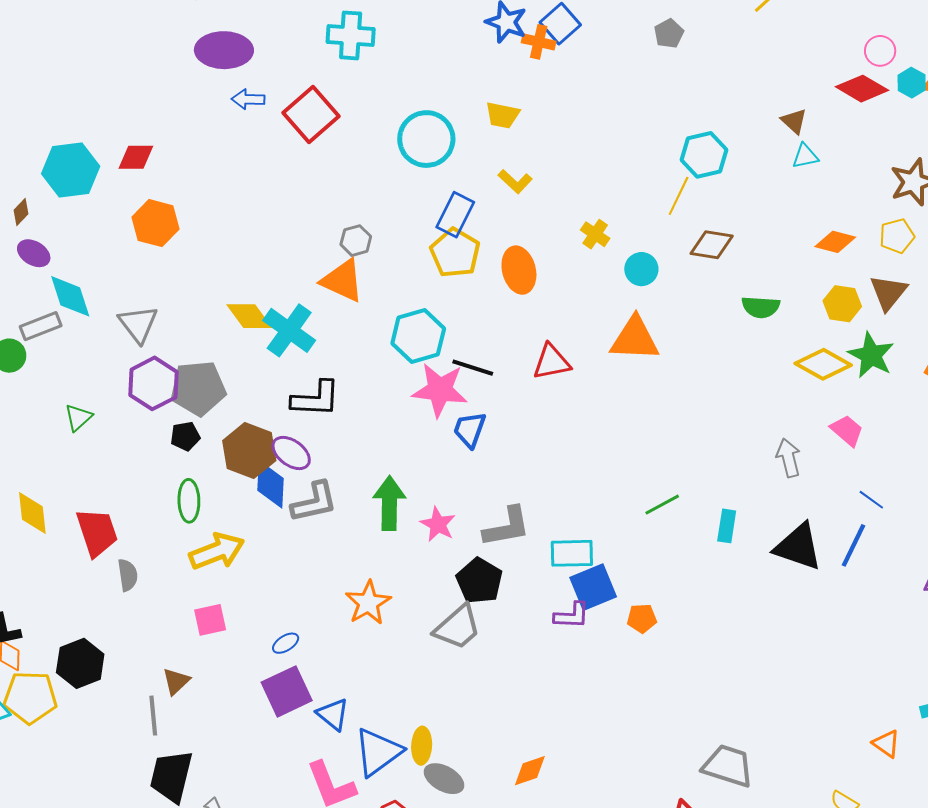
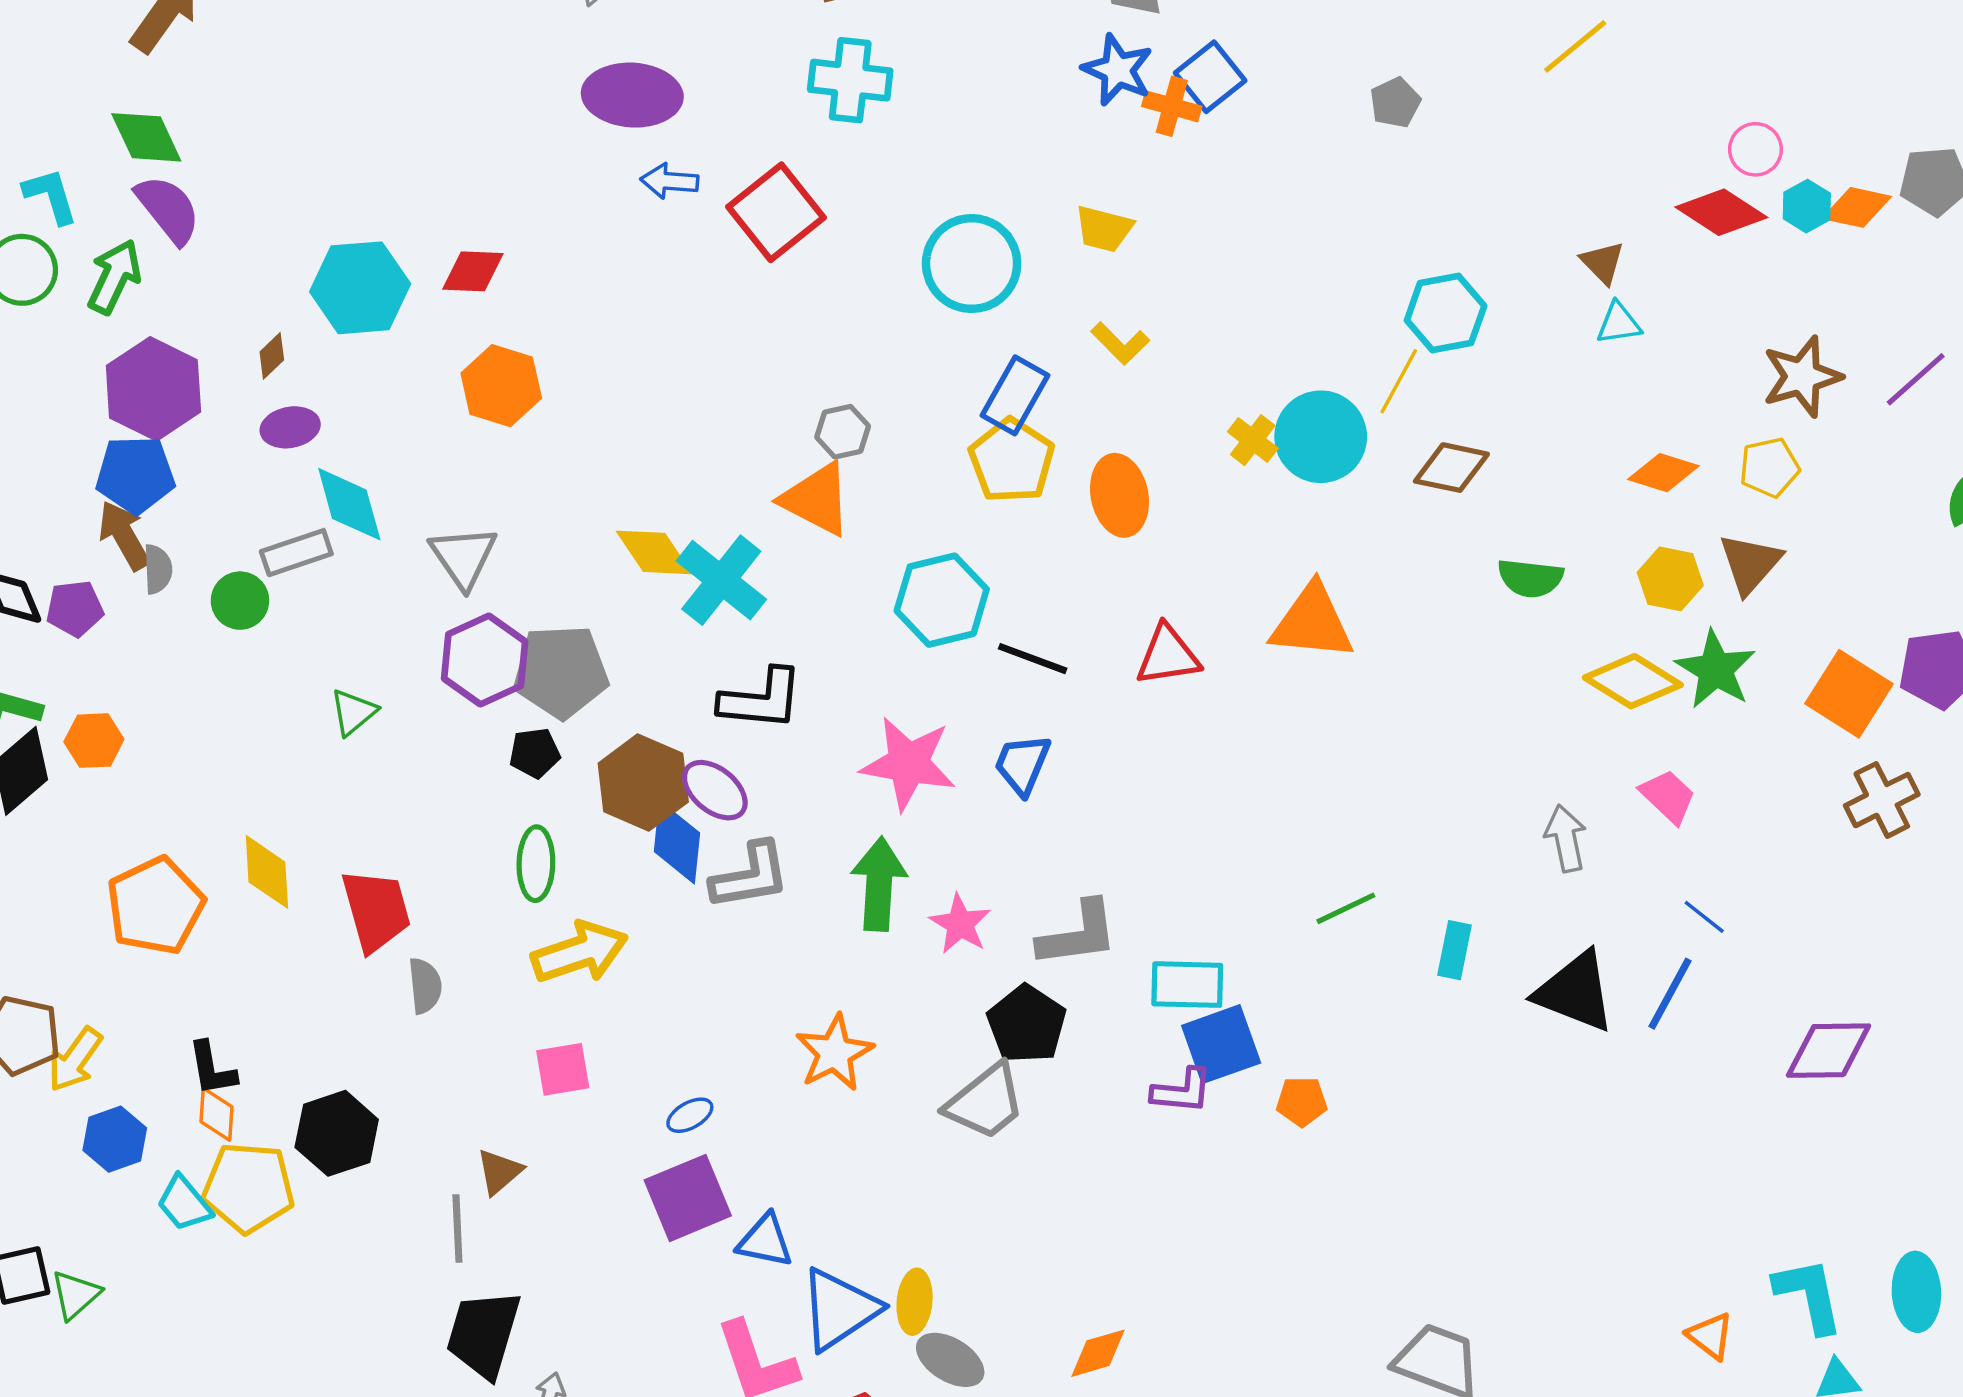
purple ellipse: (34, 253) -> (290, 427), turned -44
cyan circle: (641, 269) -> (1321, 437), moved, size x1.6
pink star: (440, 390) -> (908, 763), moved
blue triangle: (333, 714) -> (765, 1241), turned -30

